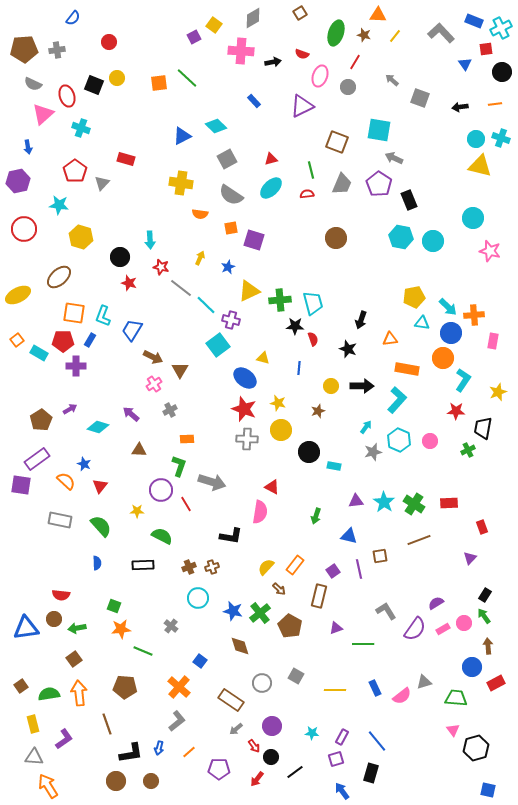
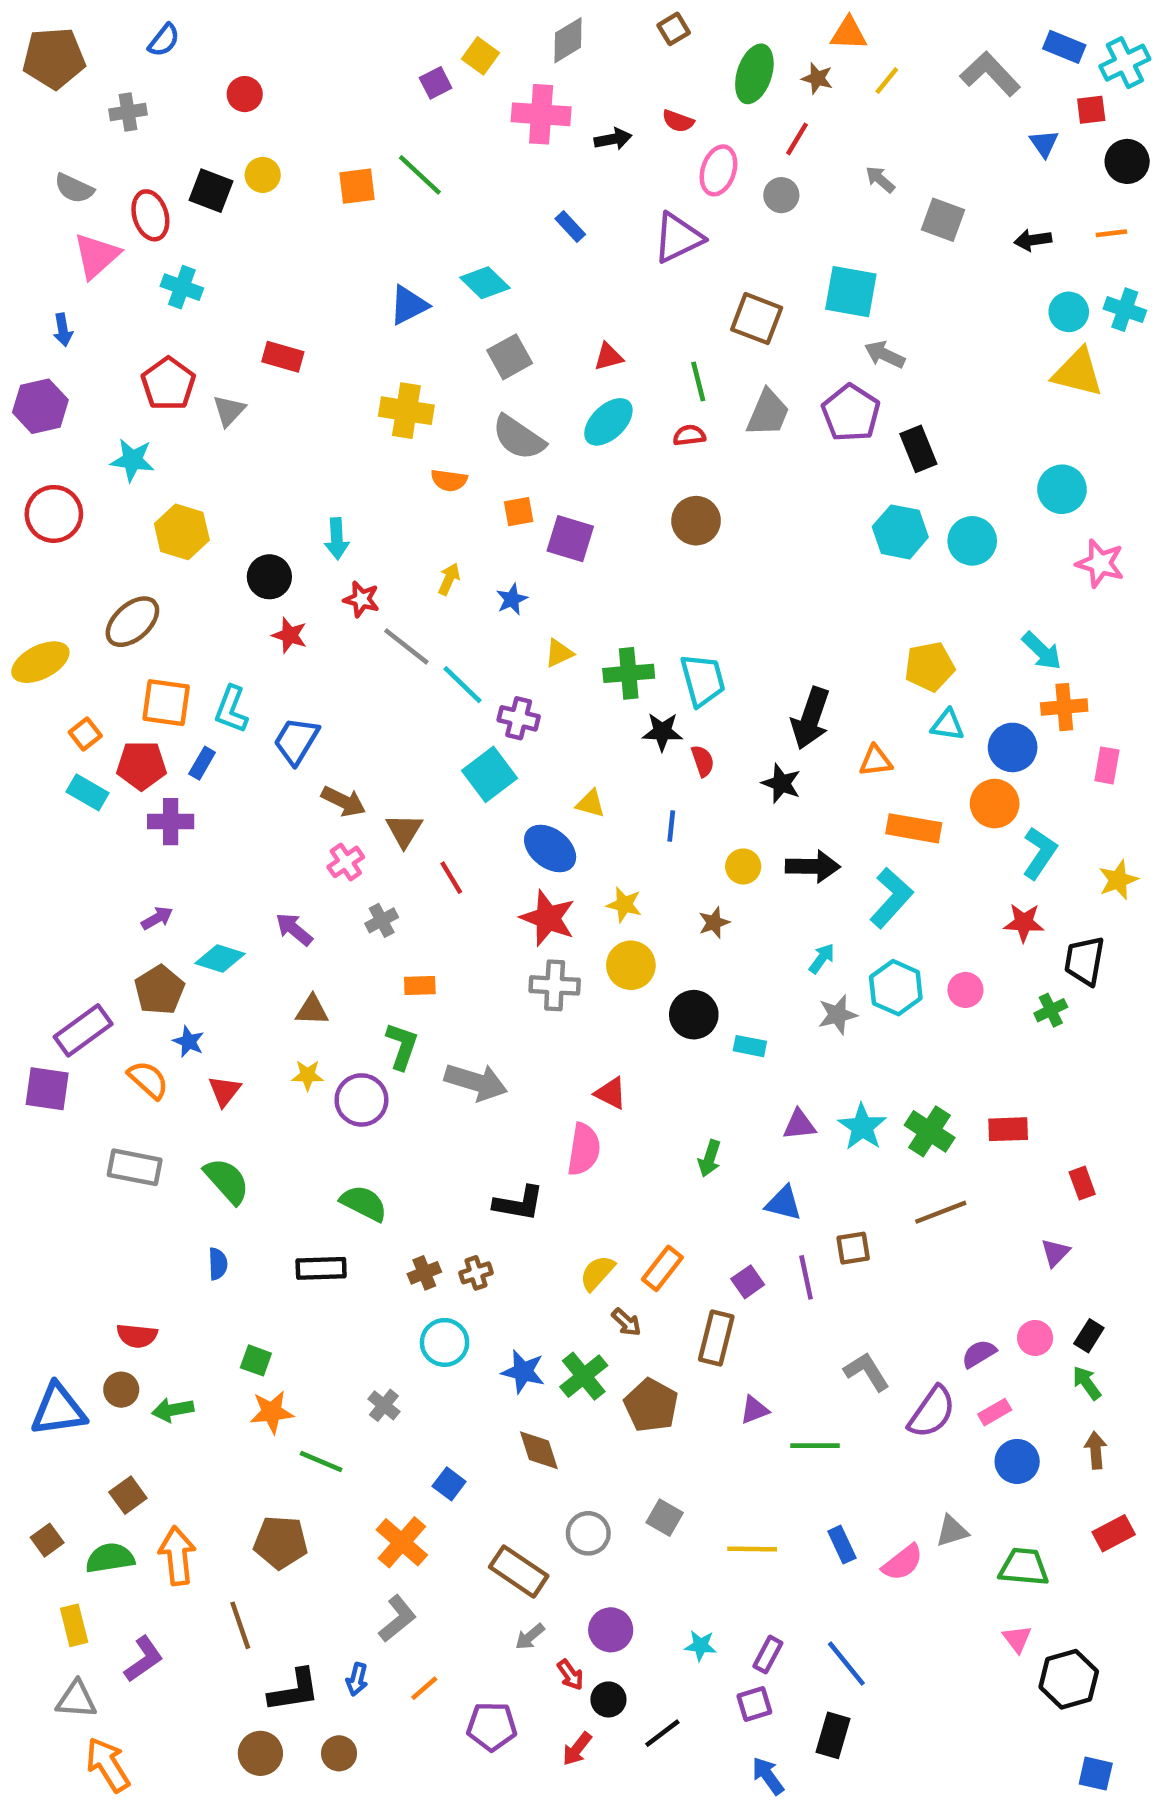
brown pentagon: (24, 49) -> (54, 58), moved
brown circle: (336, 238) -> (696, 521), moved
yellow triangle: (249, 291) -> (559, 653), size x0.6
cyan arrow: (448, 307) -> (1042, 651), moved
black arrow: (361, 320) -> (811, 718), size x1.5
orange square: (17, 340) -> (85, 734), moved
brown pentagon: (41, 420) -> (159, 990), moved
red line: (186, 504) -> (451, 878), moved
yellow star: (137, 511) -> (308, 1075), moved
pink circle: (464, 623) -> (1035, 1338), moved
brown square: (74, 659) -> (128, 1495), moved
blue circle: (472, 667) -> (1017, 1461), moved

